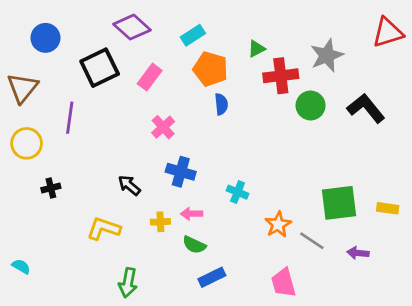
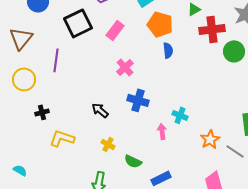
pink arrow: (192, 214) -> (162, 131), moved, turned 84
yellow cross: (160, 222) -> (108, 144), moved, turned 32
yellow L-shape: (104, 229) -> (62, 138), moved
green semicircle: (194, 245) -> (133, 161), moved

